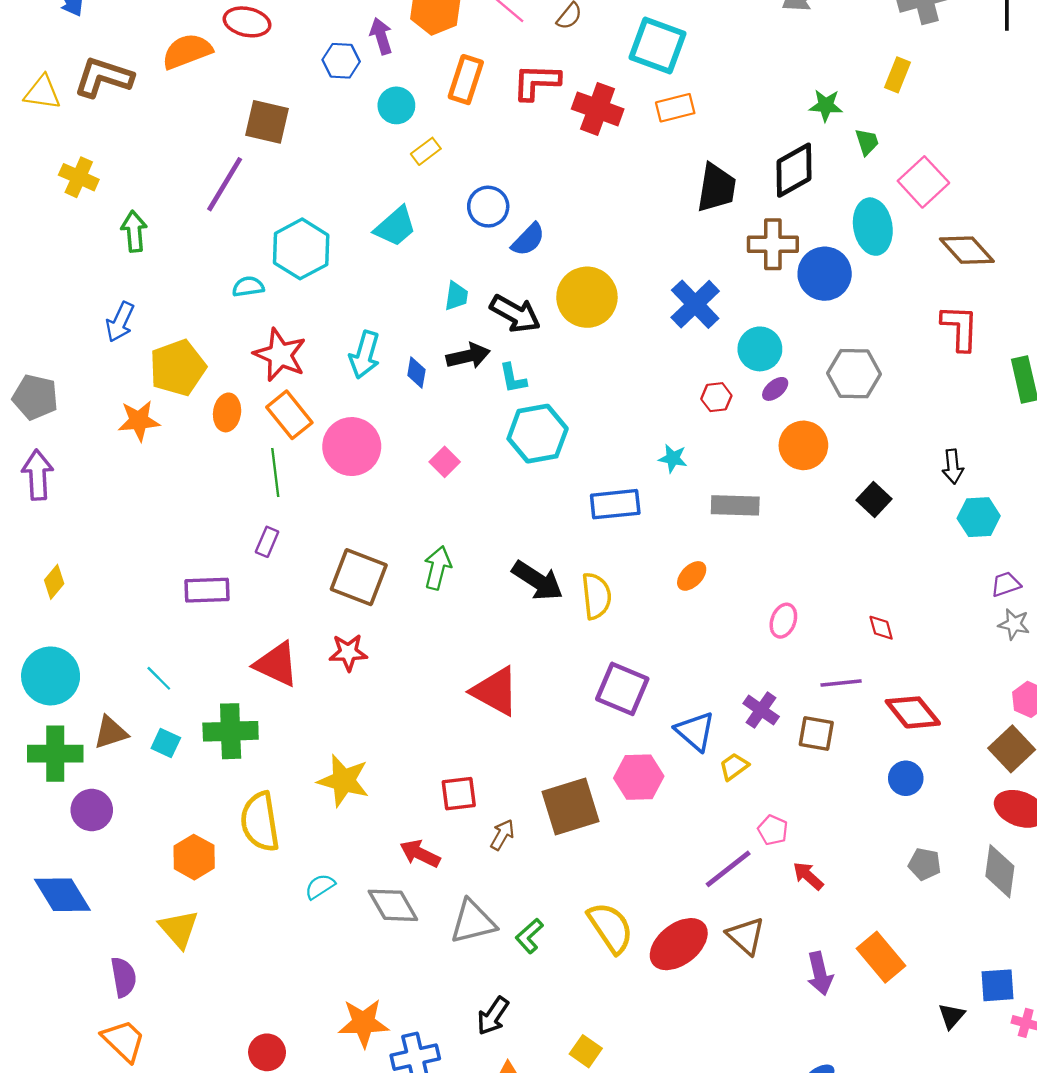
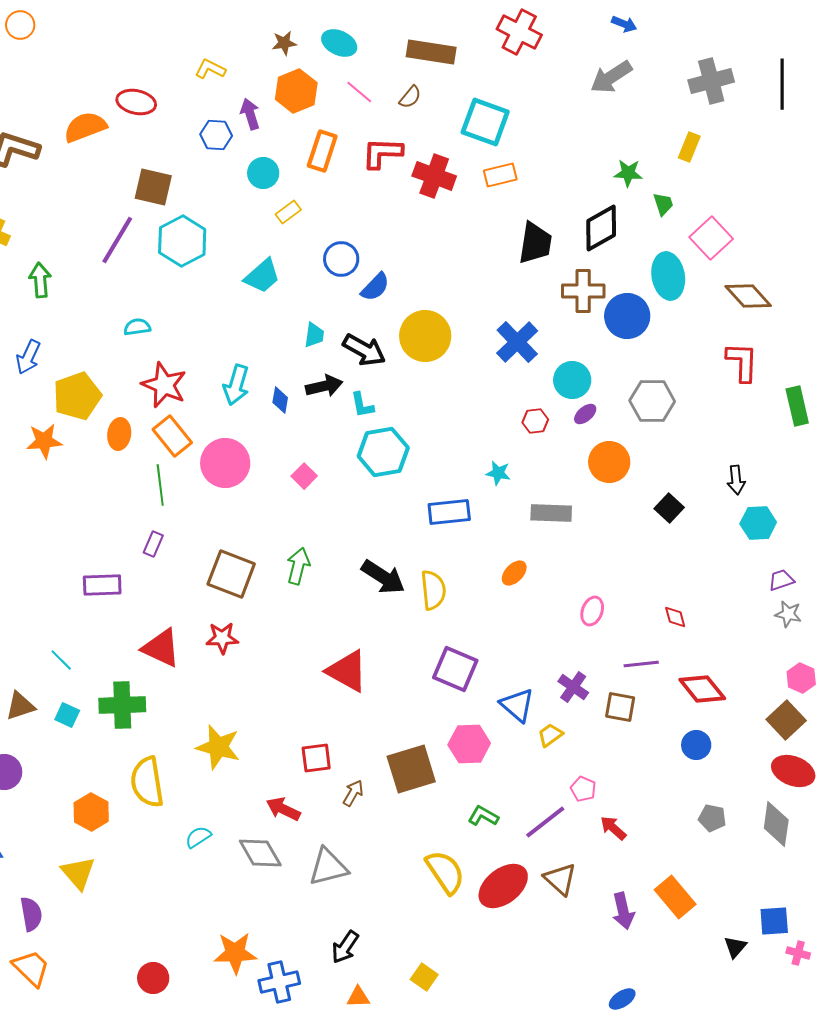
cyan hexagon: (301, 249) -> (182, 241), moved
green L-shape: (529, 936) -> (483, 816), moved, turned 72

